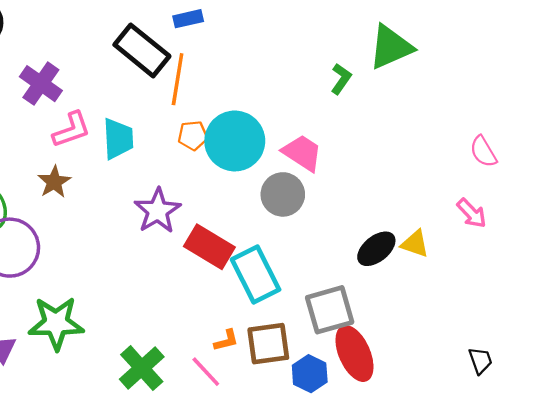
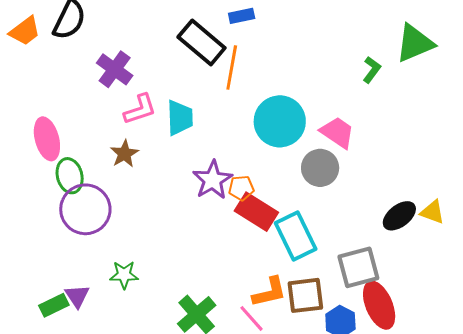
orange pentagon: (193, 136) -> (241, 188), moved
green star: (56, 323) -> (124, 275), size x0.6
orange L-shape: (226, 340) -> (269, 292), size x1.6

